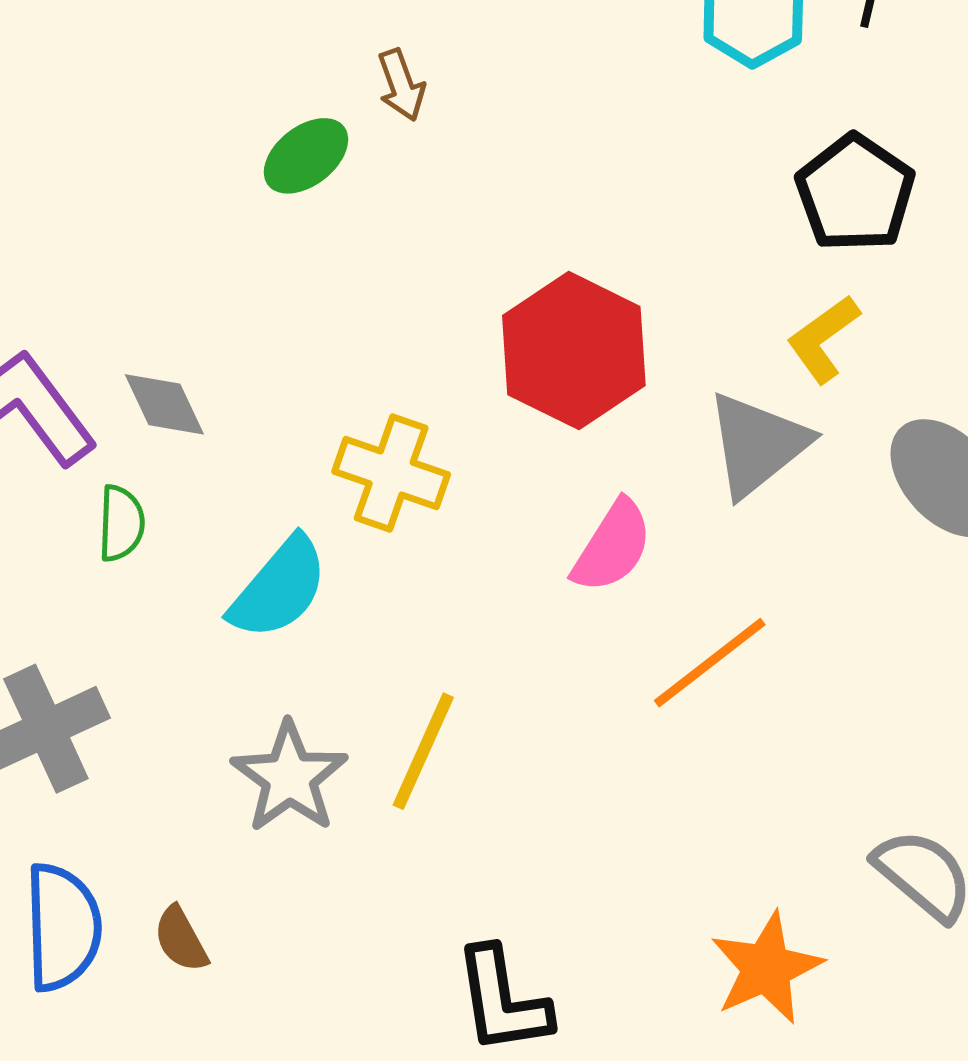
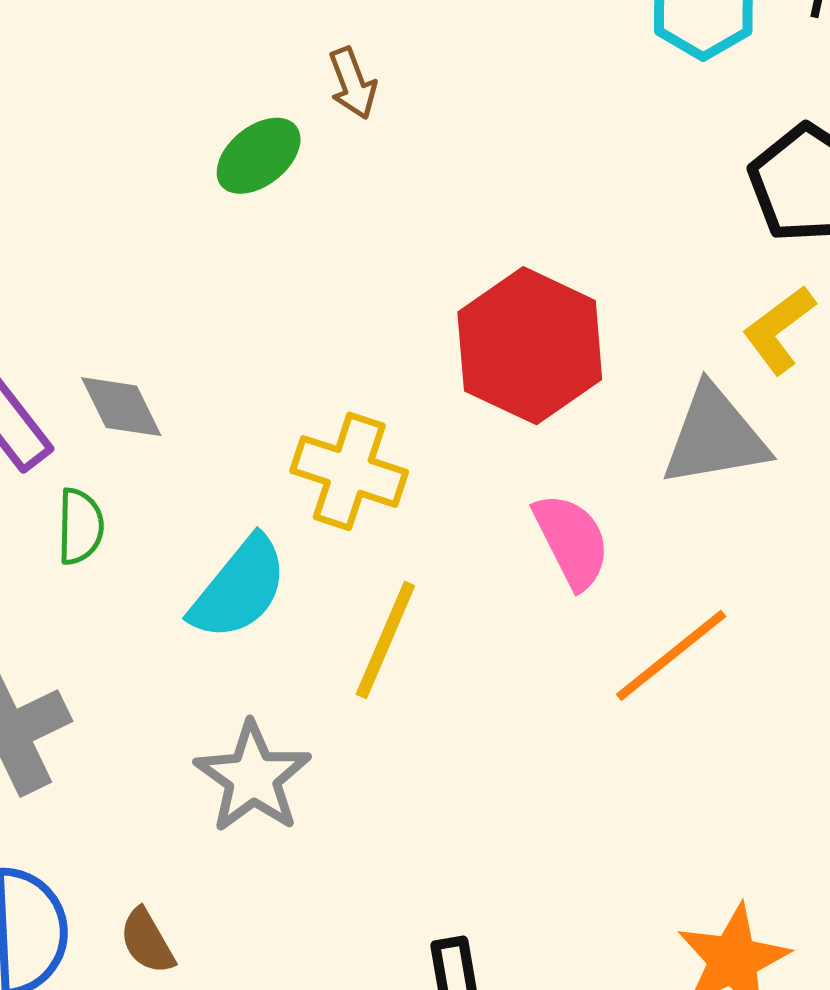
gray triangle: (757, 444) -> (715, 436), turned 30
pink semicircle: (612, 546) -> (572, 541), turned -58
yellow line: (423, 751) -> (385, 640), moved

